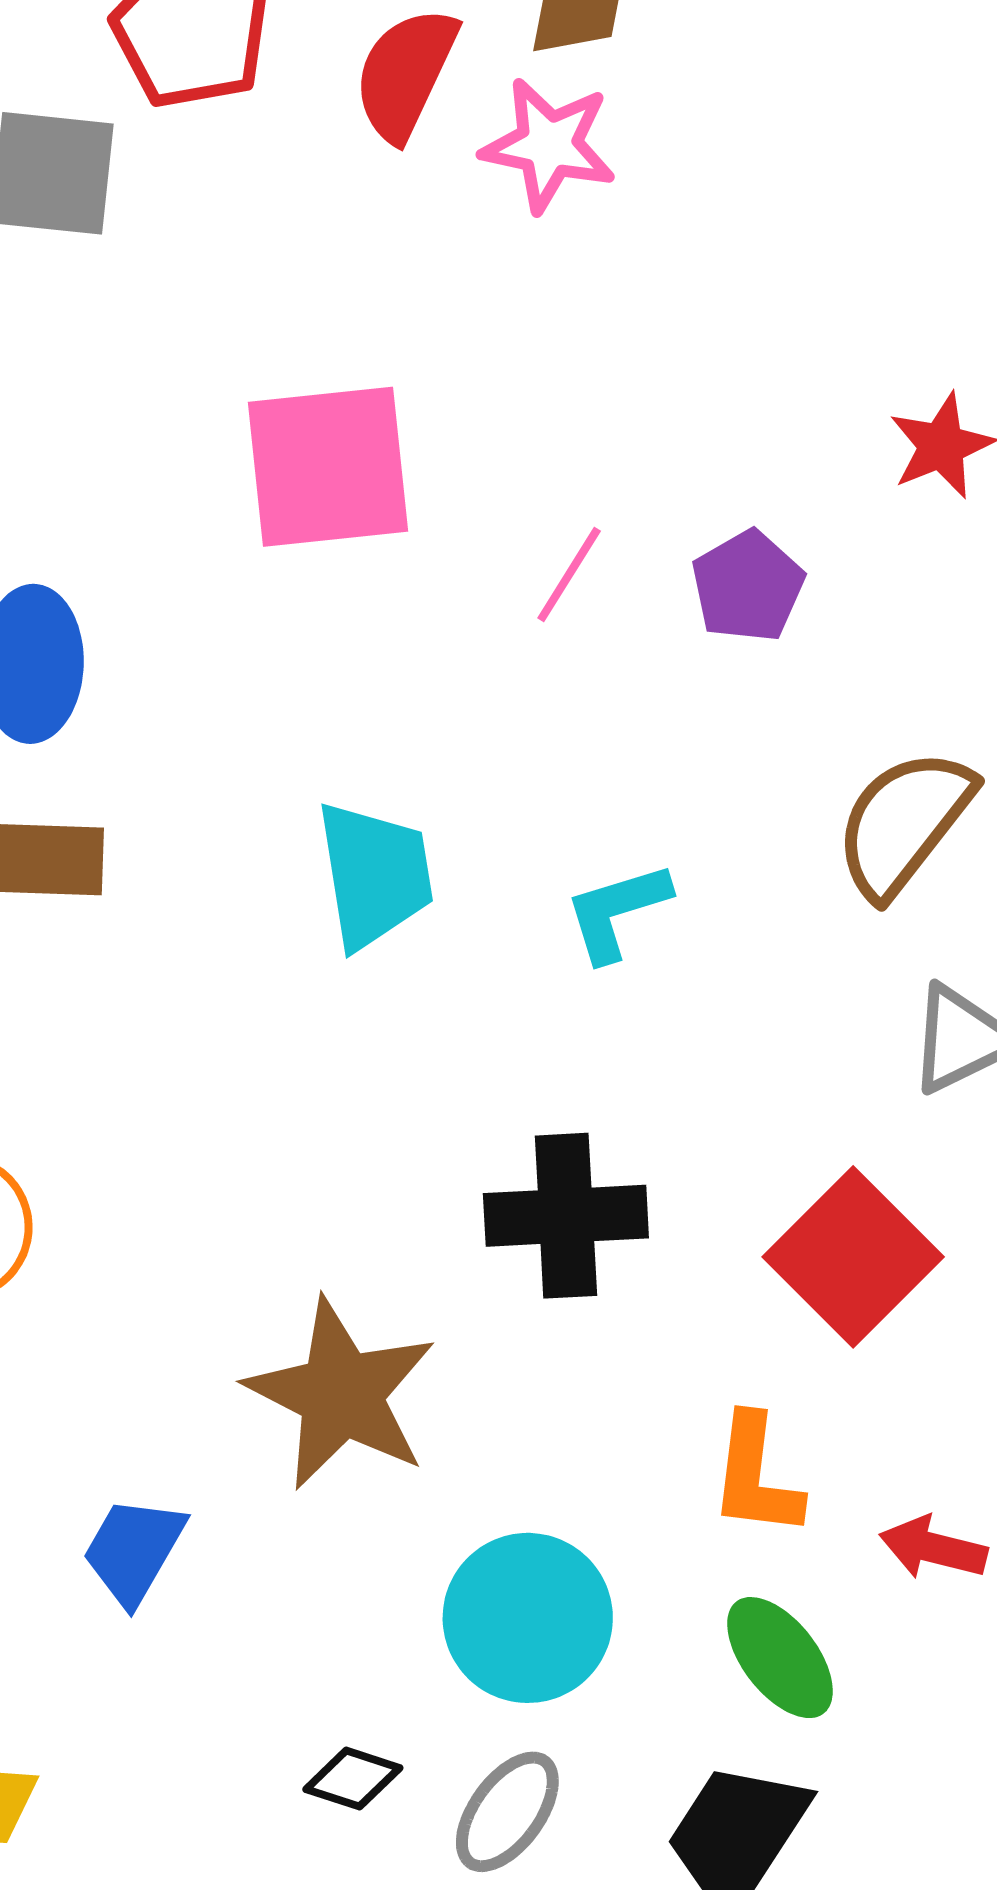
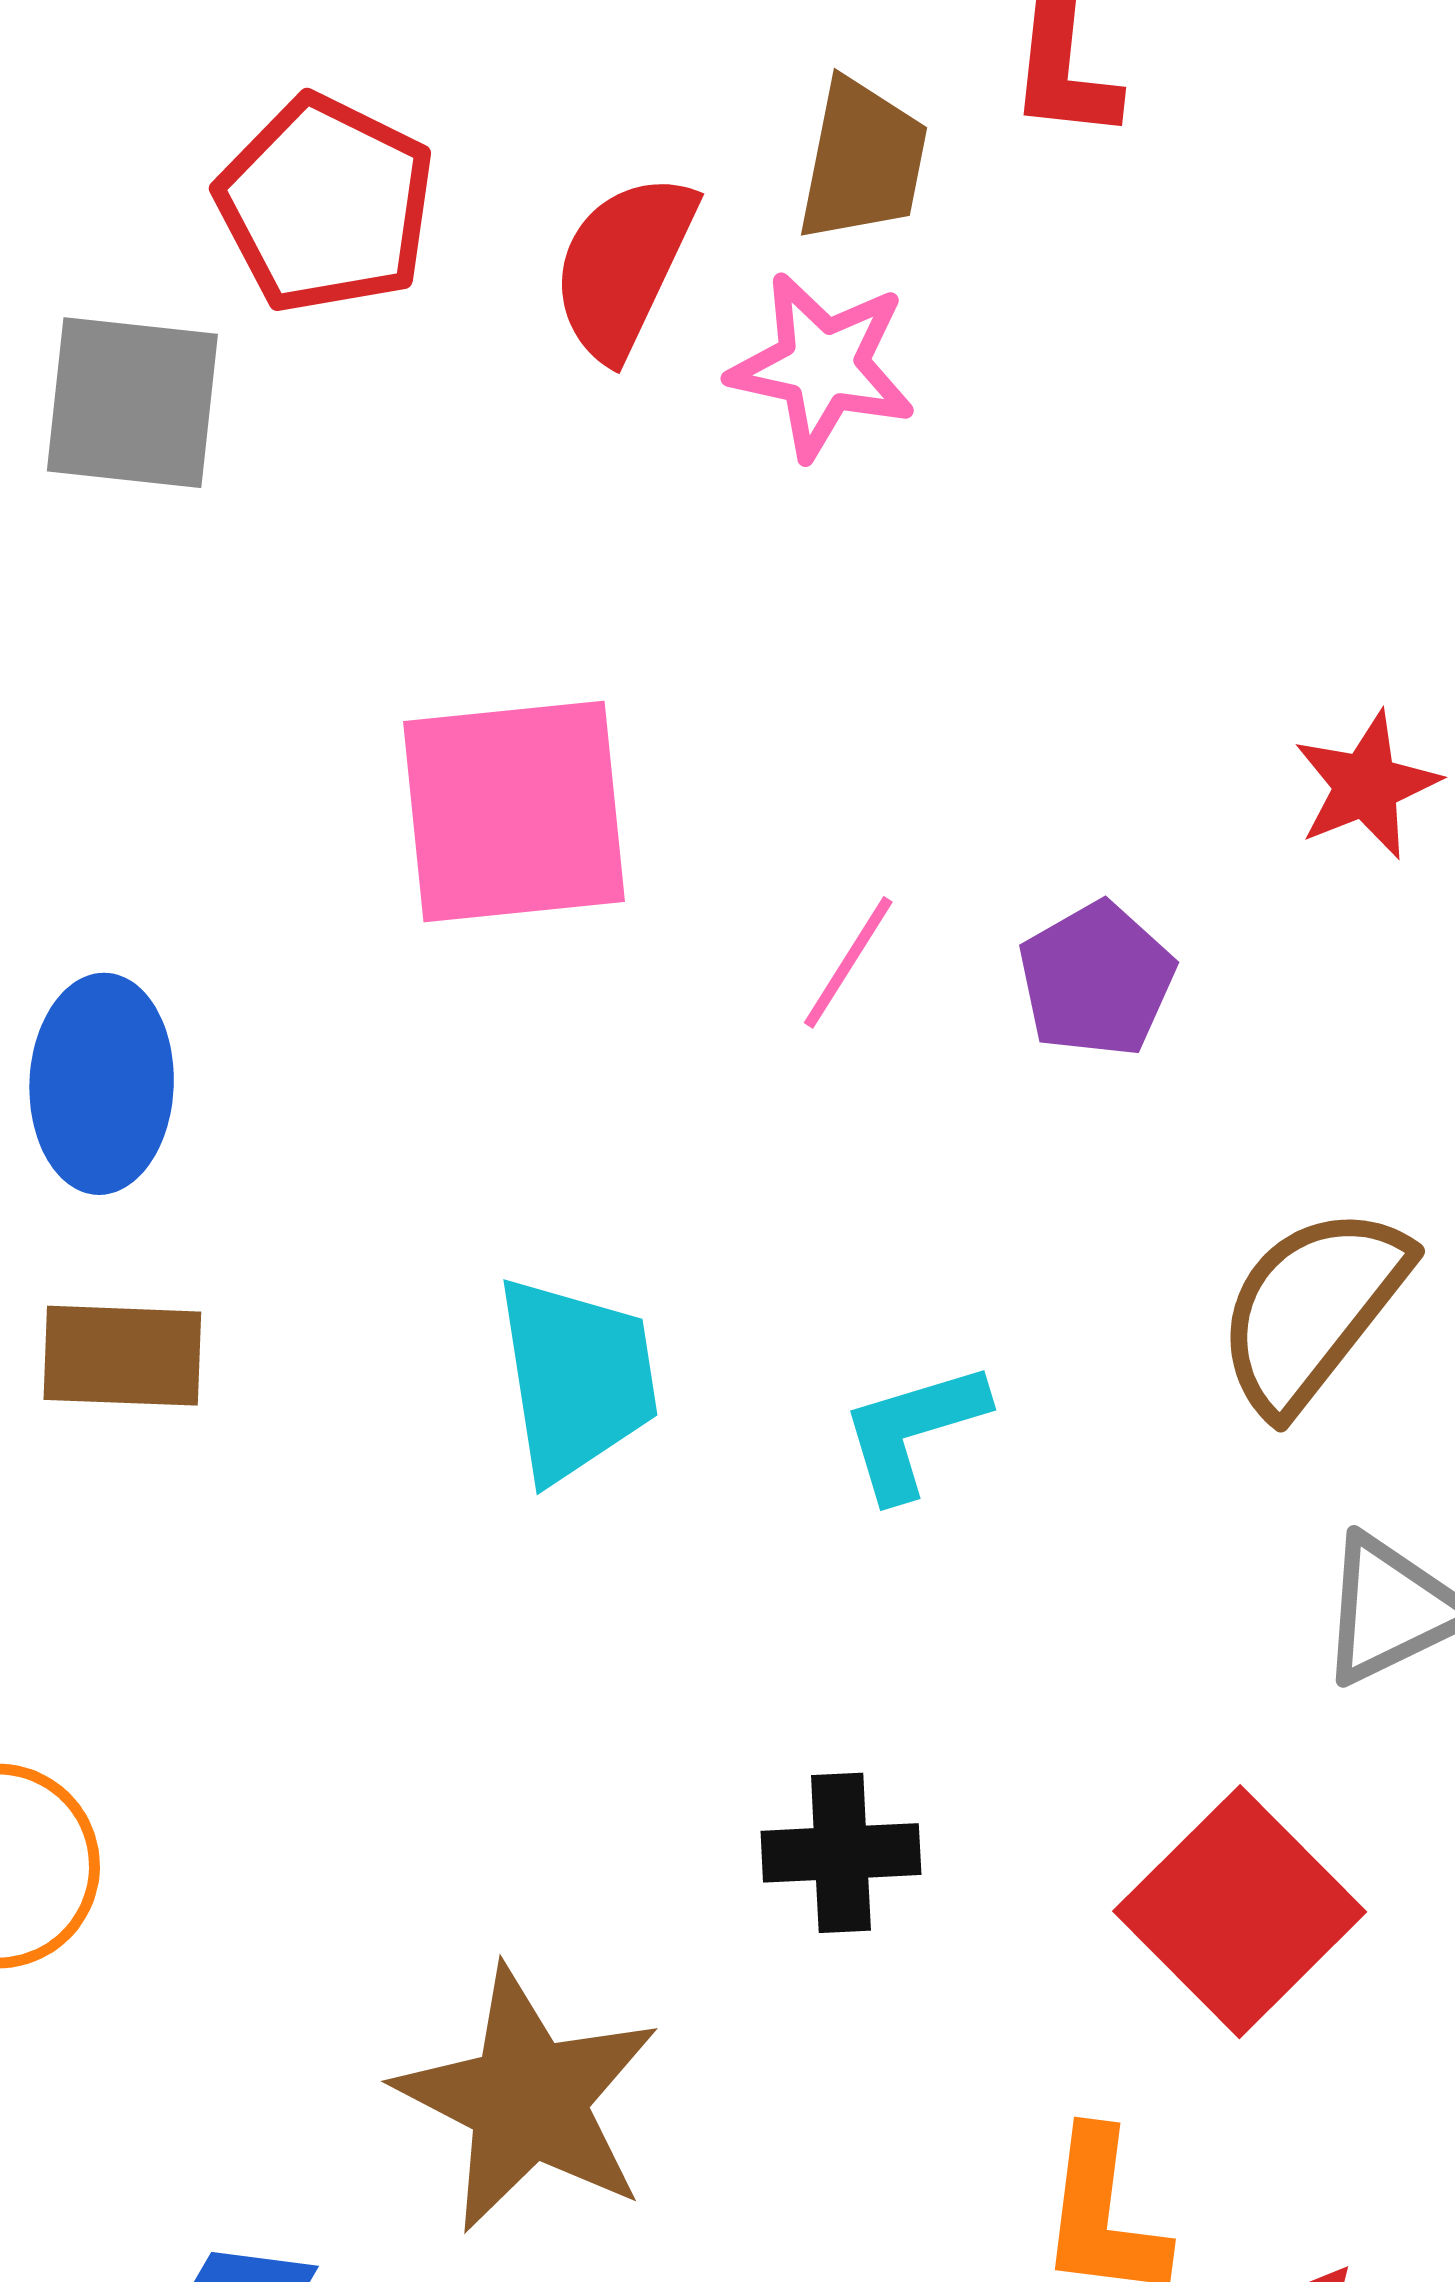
black cross: (566, 1216) -> (841, 1853), size x0.7

